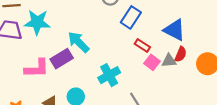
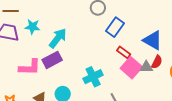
cyan star: (37, 22) -> (32, 27), size x0.7
cyan arrow: (78, 42) -> (58, 38), moved, turned 80
pink square: (152, 62) -> (131, 68), size x1.5

